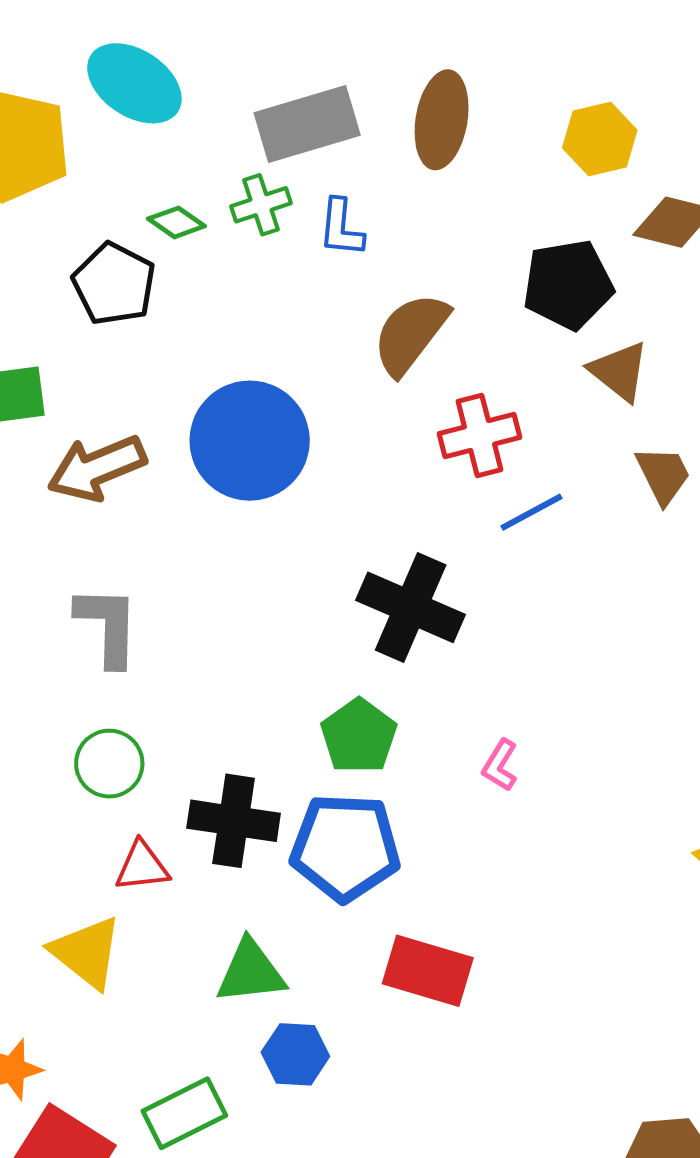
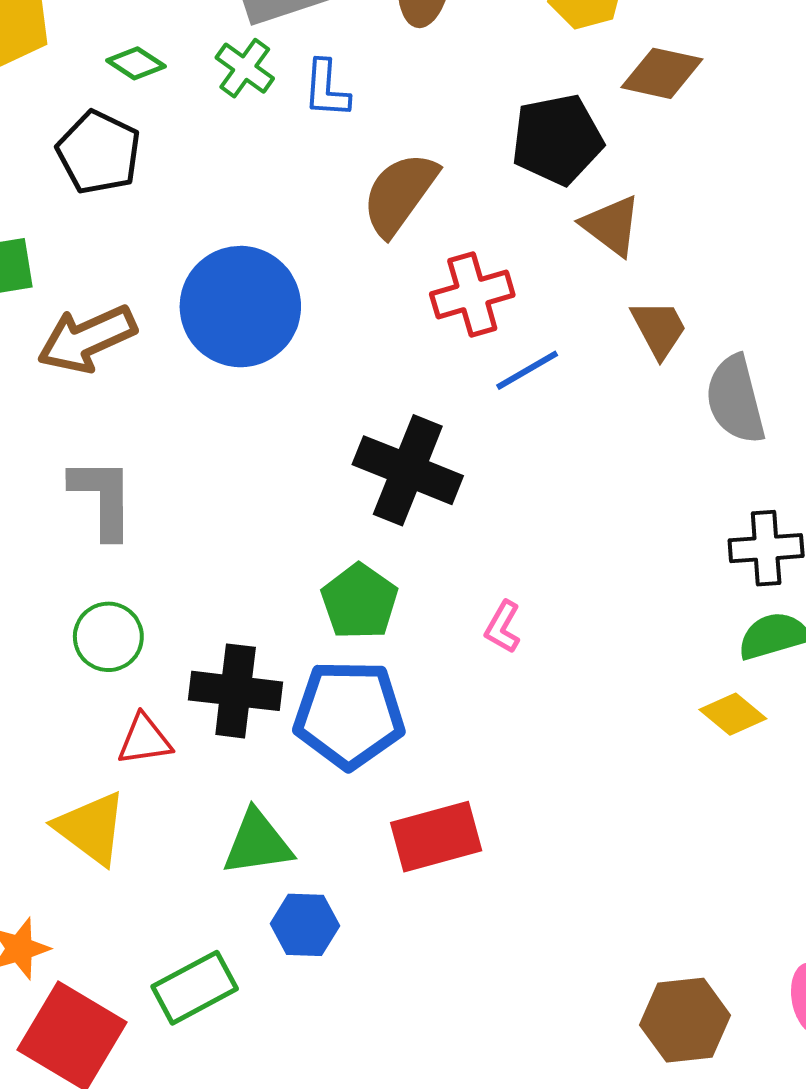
green cross: (261, 205) -> (245, 68), turned -34
green diamond: (176, 222) -> (136, 63), moved
red rectangle: (428, 971) -> (436, 837), turned -30

